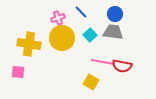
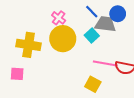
blue line: (81, 12) -> (92, 12), moved
pink cross: (58, 18) -> (59, 18), turned -32
gray trapezoid: (113, 32) -> (105, 24), moved

